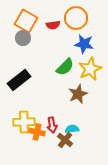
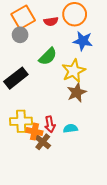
orange square: (26, 21) -> (23, 17), turned 30
green semicircle: (65, 67) -> (48, 56), moved
yellow star: (90, 69) -> (74, 71), moved
brown cross: (65, 140) -> (43, 142), moved

